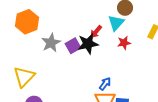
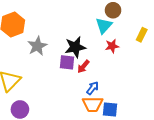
red arrow: (96, 32) -> (83, 66), moved
purple square: (73, 46) -> (67, 62), moved, turned 35

